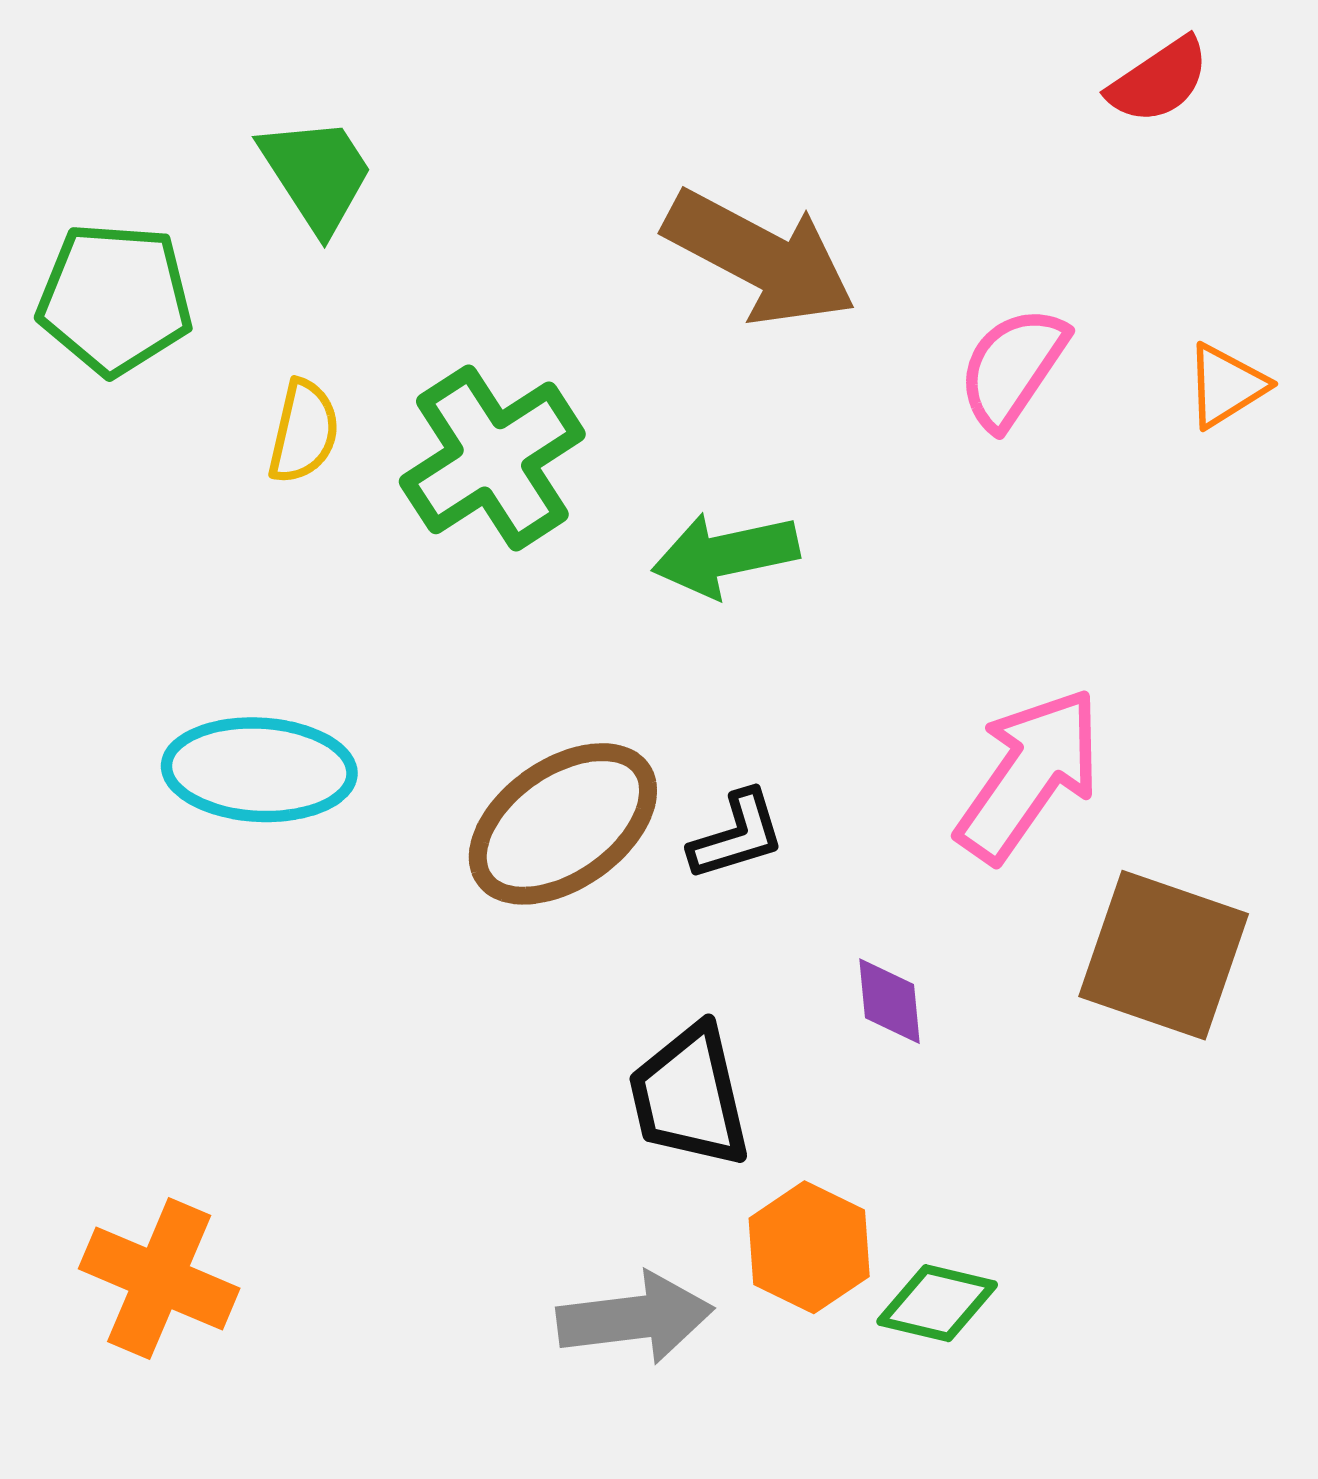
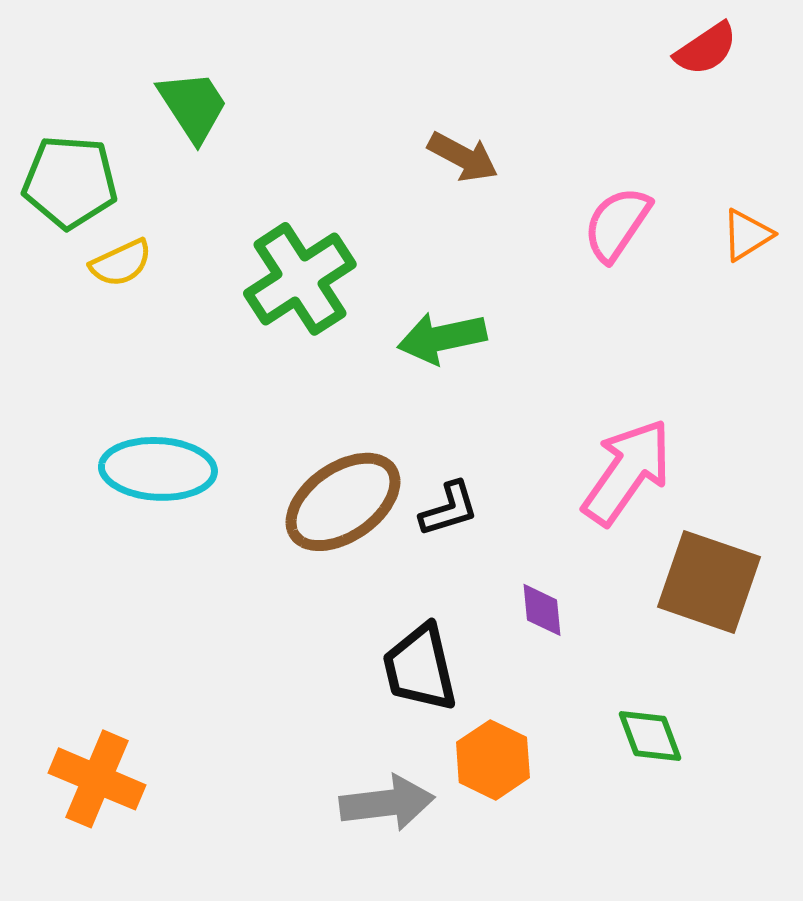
brown arrow: (760, 258) -> (463, 157), size x0.6
yellow semicircle: (304, 432) -> (121, 263), moved, turned 52
green diamond: (937, 1303) -> (650, 736), moved, turned 56

